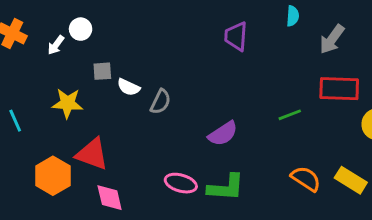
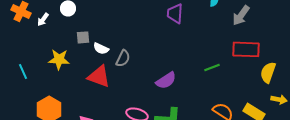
white arrow: (56, 45) -> (43, 19), moved
red triangle: (92, 154) -> (99, 76), moved

